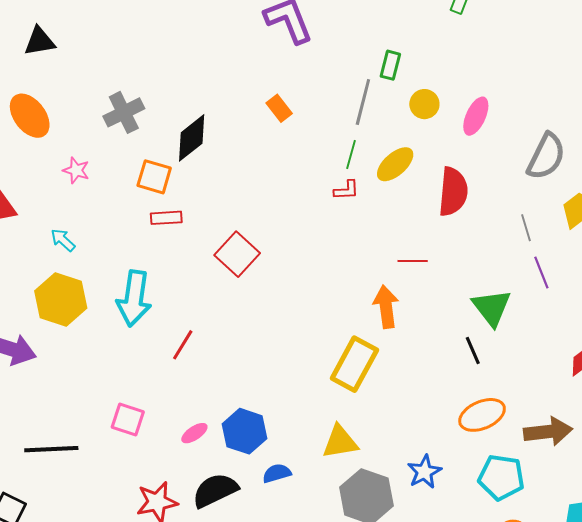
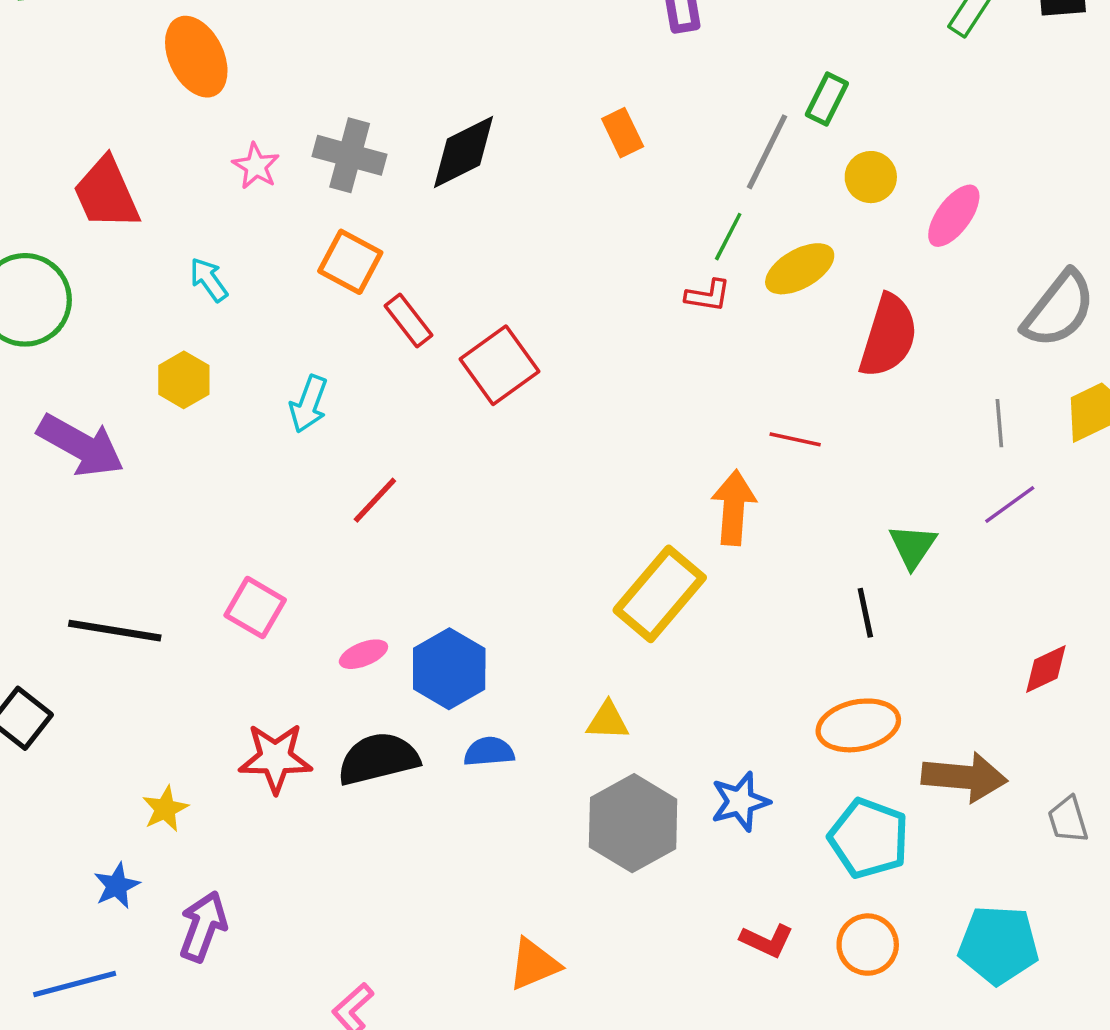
gray cross: (124, 112) -> (350, 155), moved, turned 30
orange square: (154, 177) -> (350, 262), moved
red rectangle: (166, 218) -> (408, 321), moved, turned 44
purple line: (541, 272) -> (1010, 505), turned 64
cyan arrow: (134, 298) -> (309, 404), size x0.6
yellow hexagon: (61, 300) -> (184, 380), size x0.6
green triangle: (492, 307) -> (913, 546), size x0.7
yellow triangle: (340, 442) -> (608, 721), size x0.7

